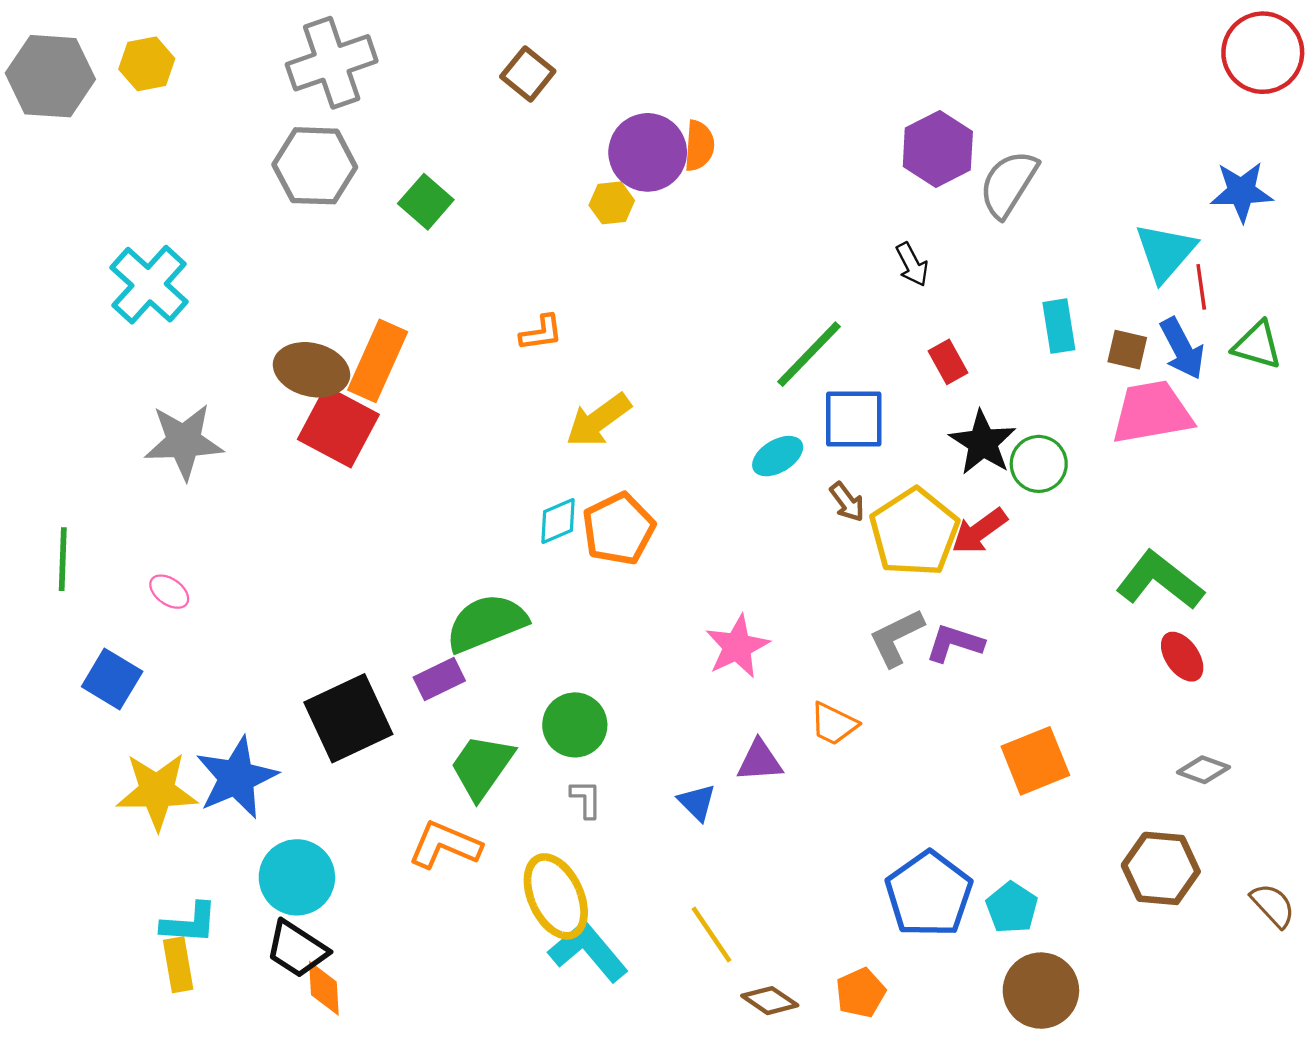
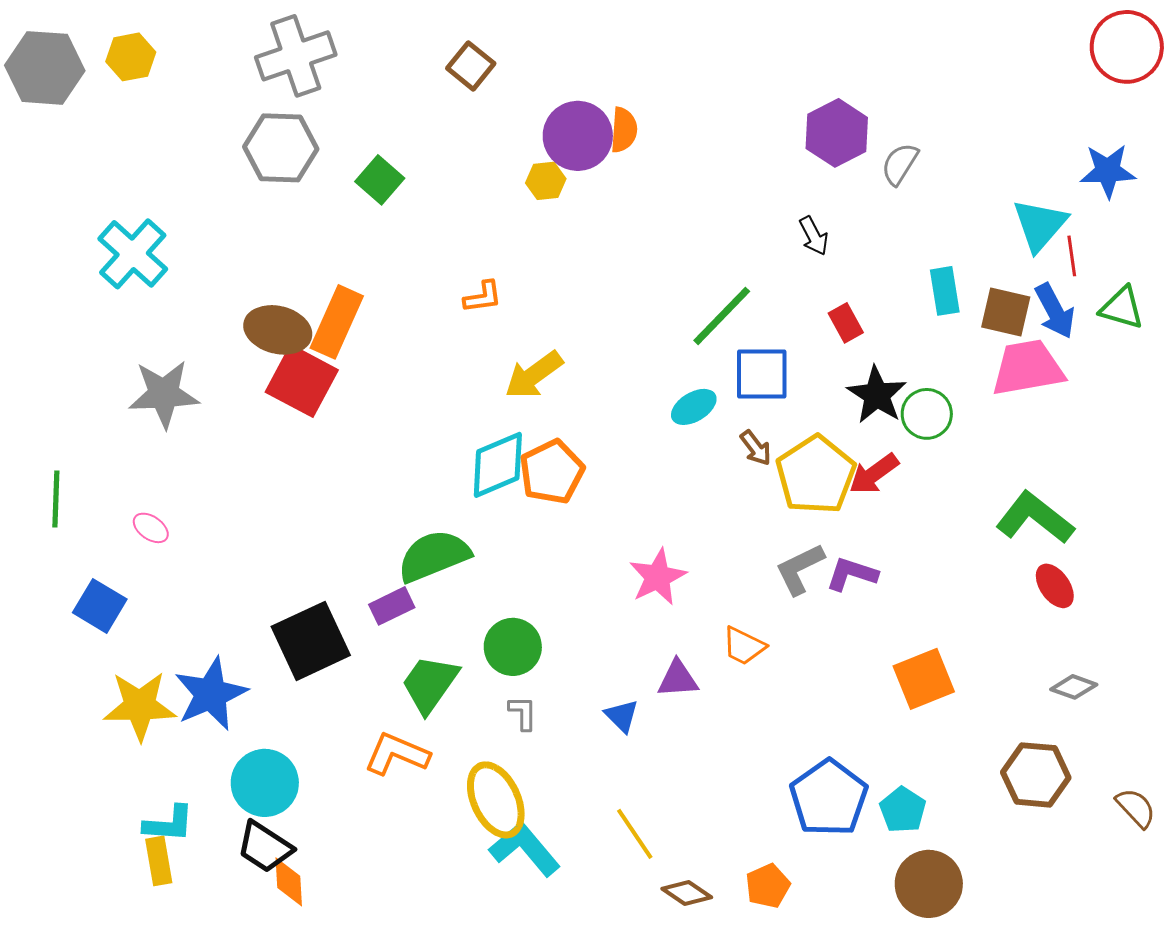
gray semicircle: (1008, 184) -> (900, 164), size x0.7
brown square: (1127, 350) -> (1006, 312), size x1.4
cyan diamond: (558, 521) -> (498, 465), size x1.6

